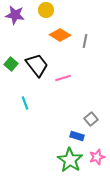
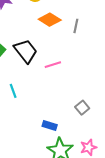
blue rectangle: (77, 136) -> (50, 125), moved

